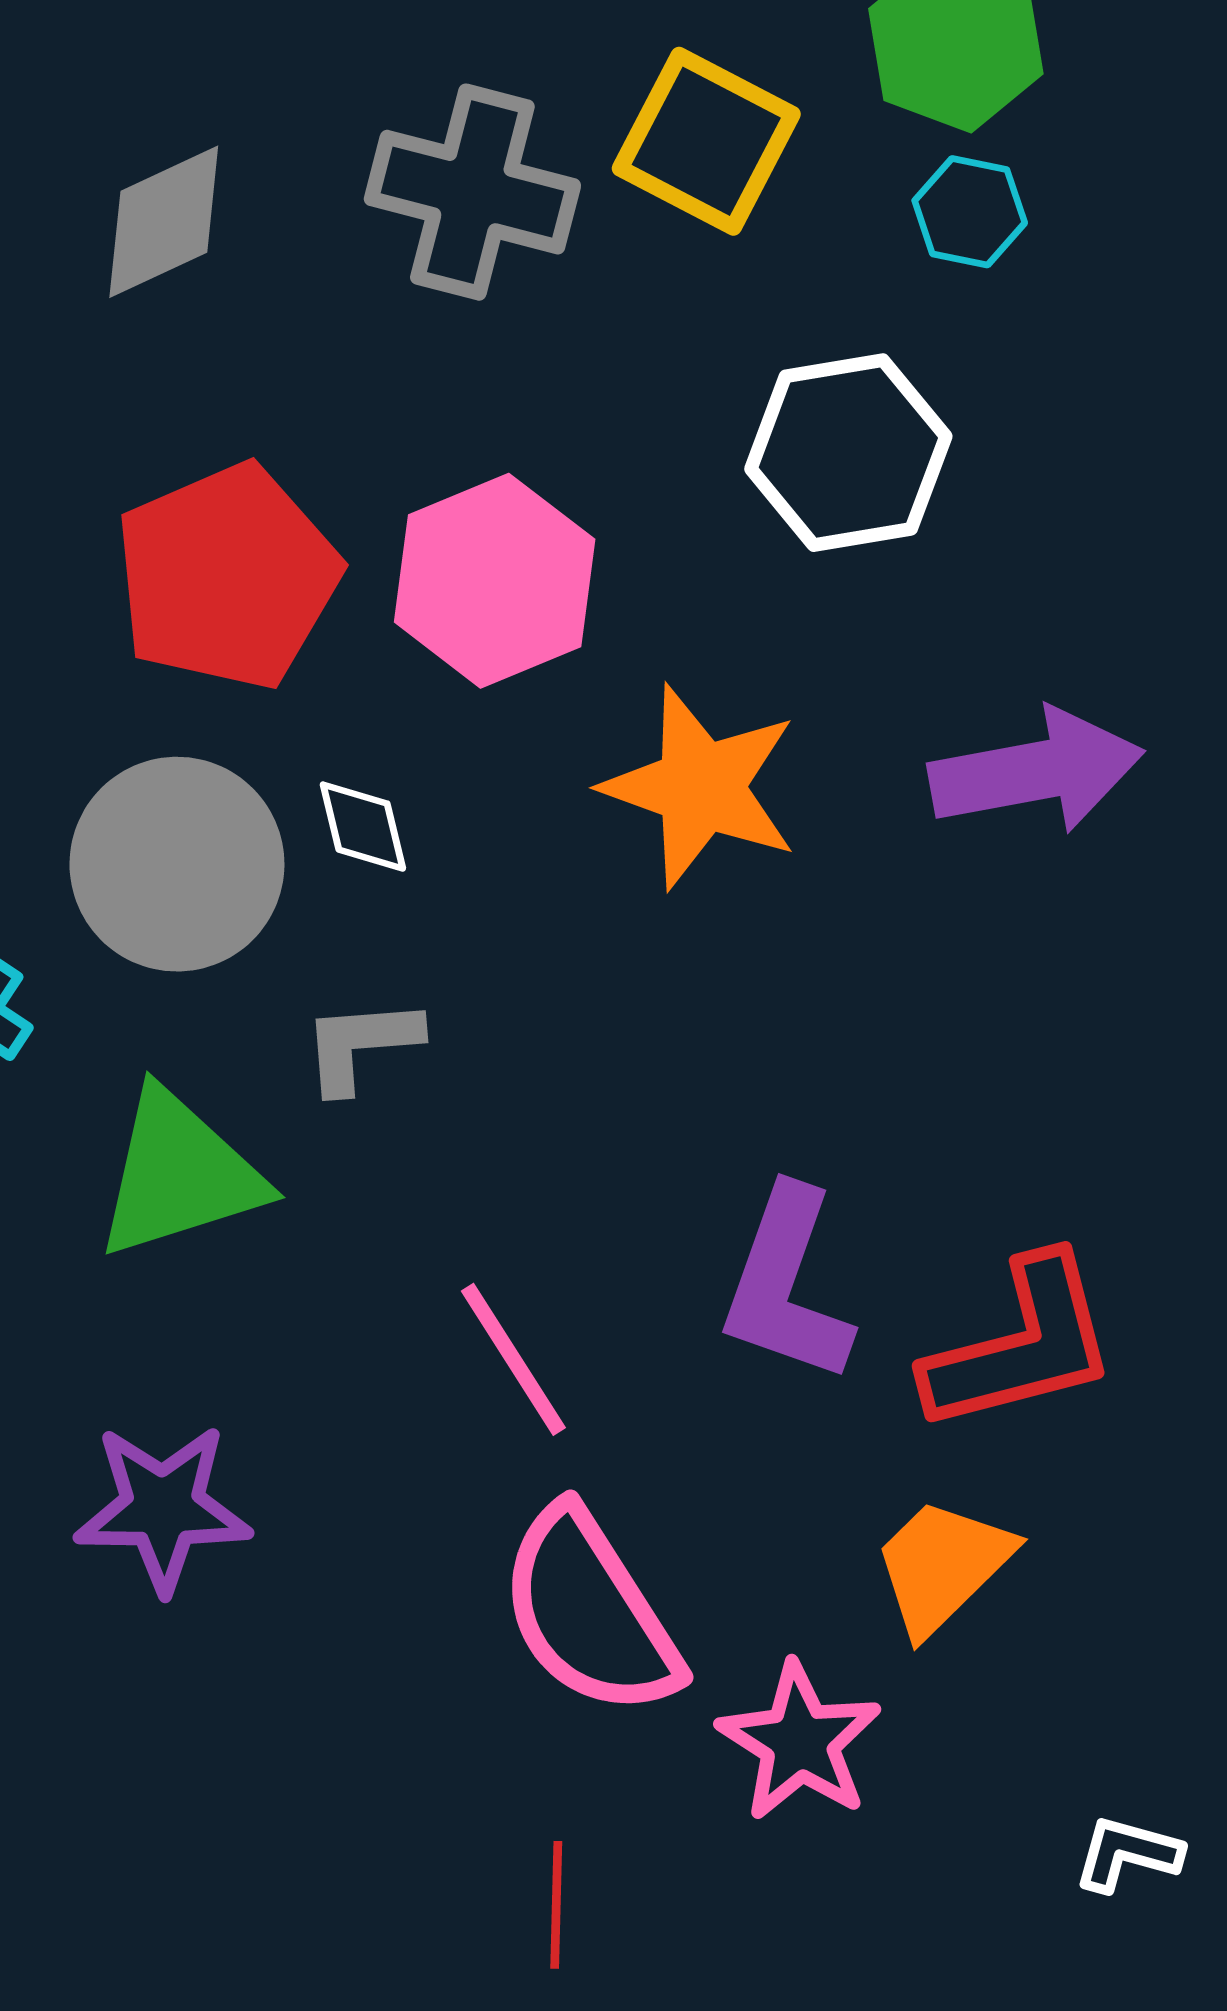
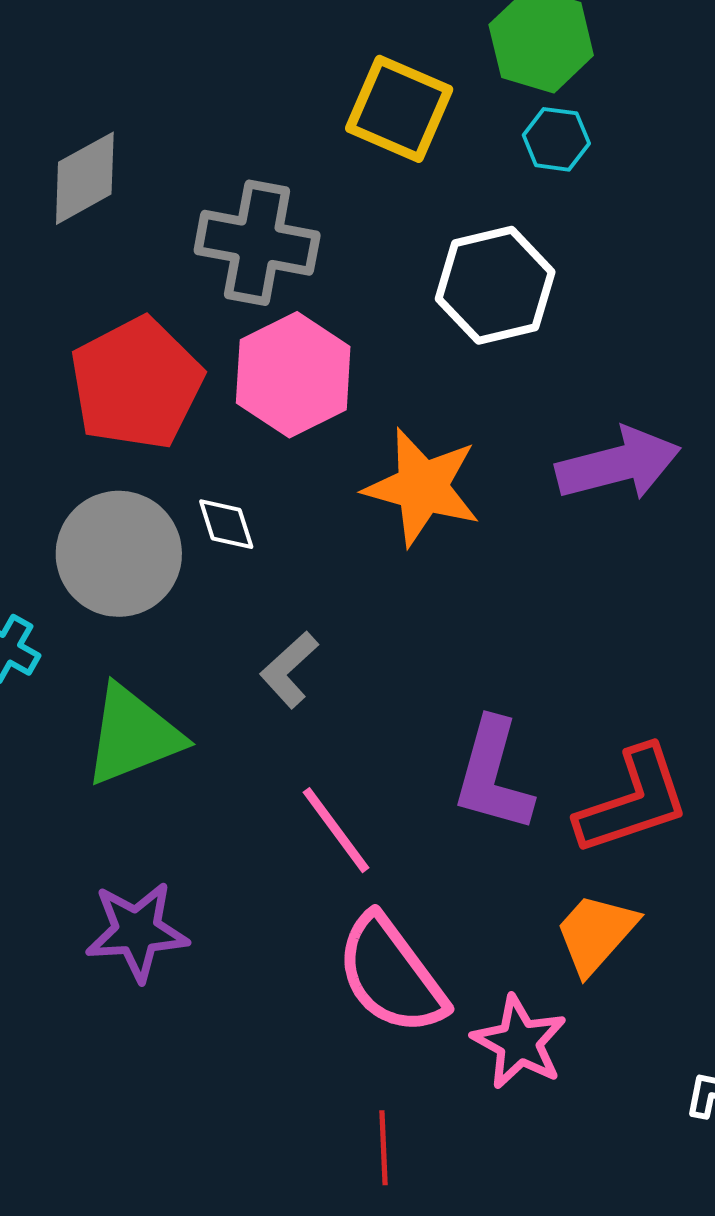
gray cross: (472, 192) -> (257, 243), moved
gray L-shape: (361, 1045) -> (289, 670), moved, turned -34

